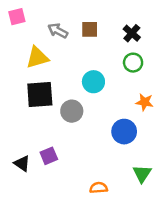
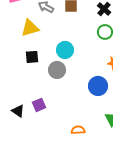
cyan circle: (93, 82) -> (65, 50), moved
black square: (40, 94) -> (32, 57), size x0.6

